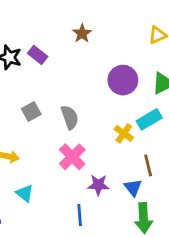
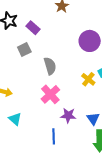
purple rectangle: (38, 55) -> (33, 28), moved
gray square: (31, 112) -> (24, 50), moved

